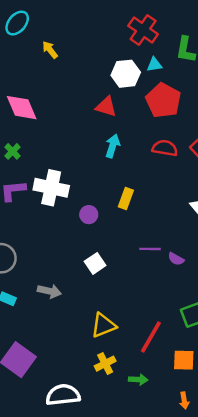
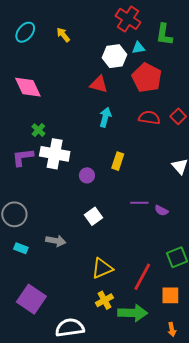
cyan ellipse: (17, 23) -> (25, 32), moved
yellow arrow: (50, 50) -> (63, 35), moved
green cross: (13, 151) -> (38, 130), moved
green arrow: (138, 380) -> (133, 313), size x1.8

